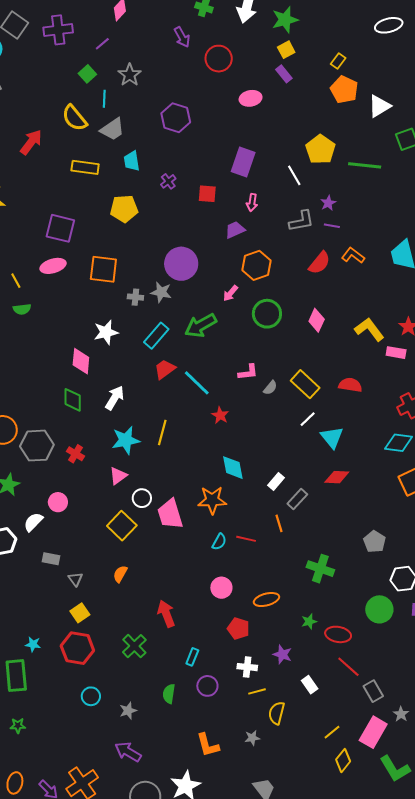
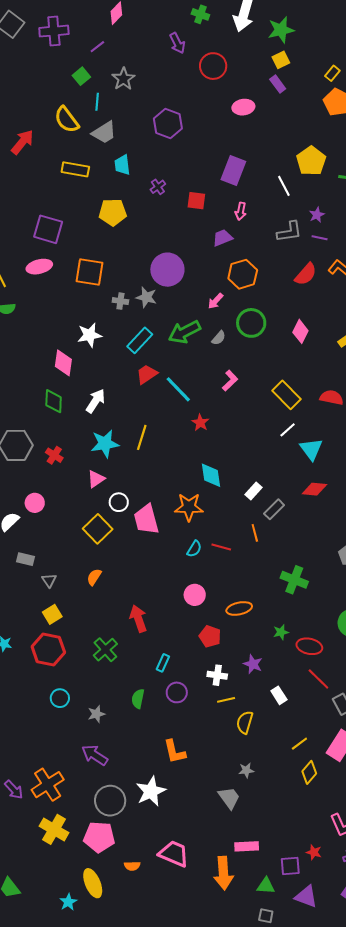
pink L-shape: (248, 372) -> (230, 381), turned -40
gray semicircle: (270, 388) -> (219, 338), moved
gray star: (252, 738) -> (246, 770), moved

